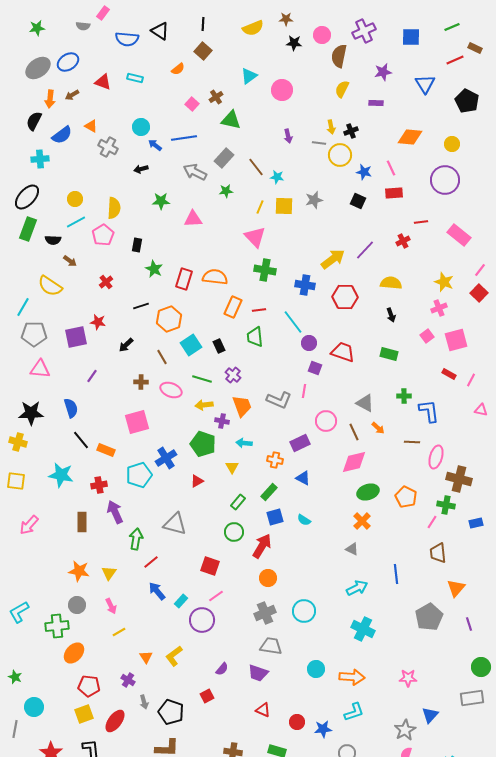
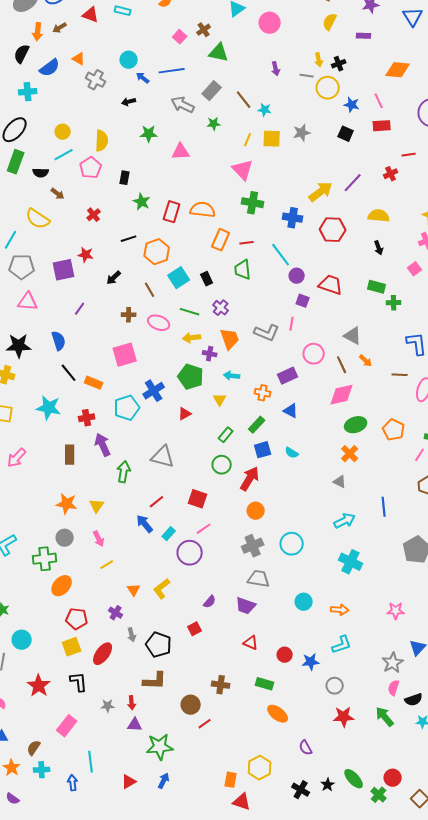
green cross: (404, 396) -> (394, 303), moved
red line: (151, 562) -> (157, 502), moved
orange arrow: (352, 677) -> (340, 610), size x0.7

